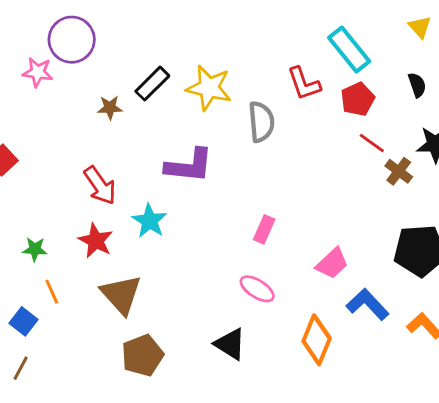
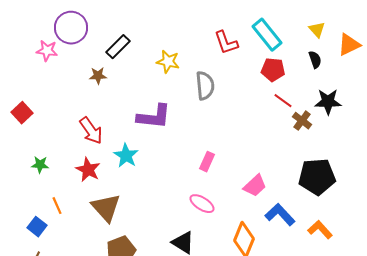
yellow triangle: (420, 27) -> (317, 30), moved
black rectangle: (152, 84) -> (118, 47), moved
red L-shape: (304, 84) -> (226, 43), moved
yellow star: (209, 88) -> (168, 62), size x0.7
red pentagon: (358, 99) -> (273, 70), turned 30
green star: (35, 249) -> (40, 165), moved

